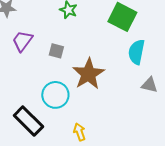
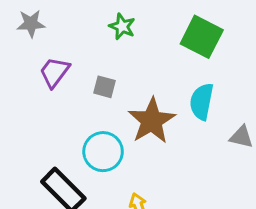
cyan semicircle: (136, 52) -> (202, 102), moved

